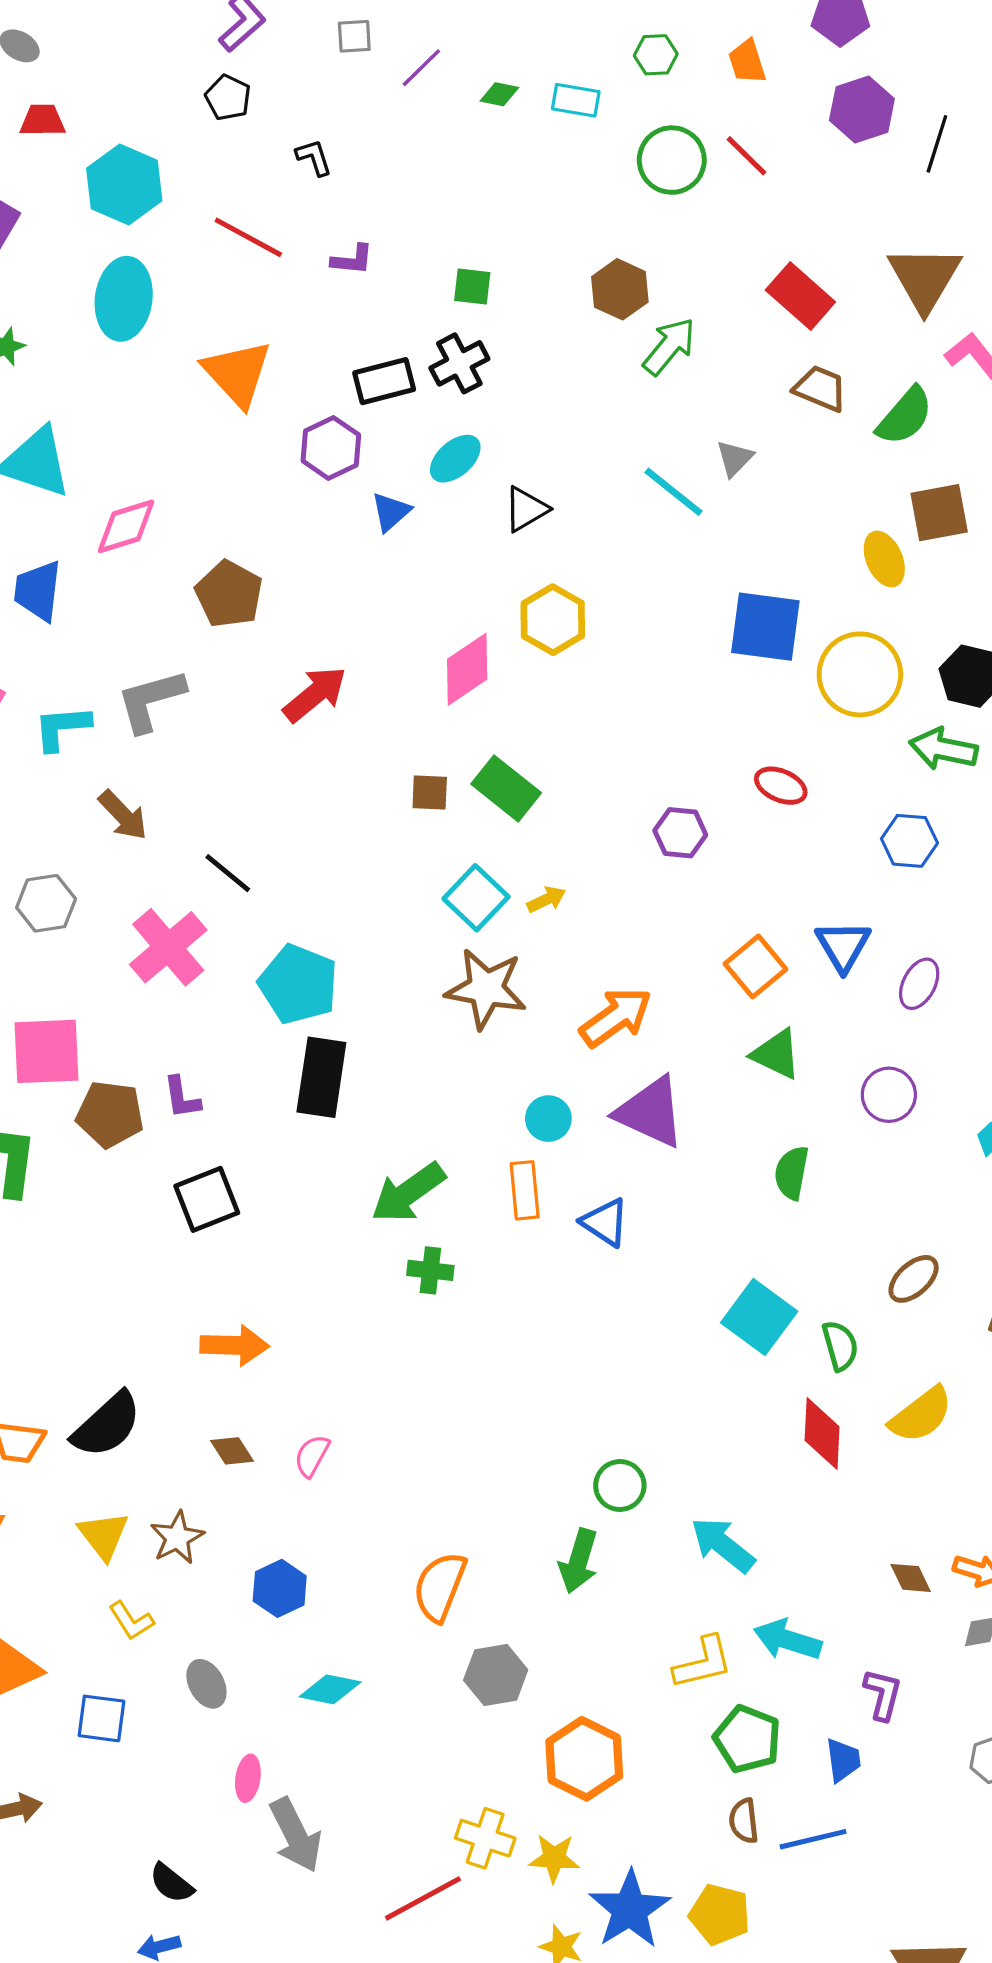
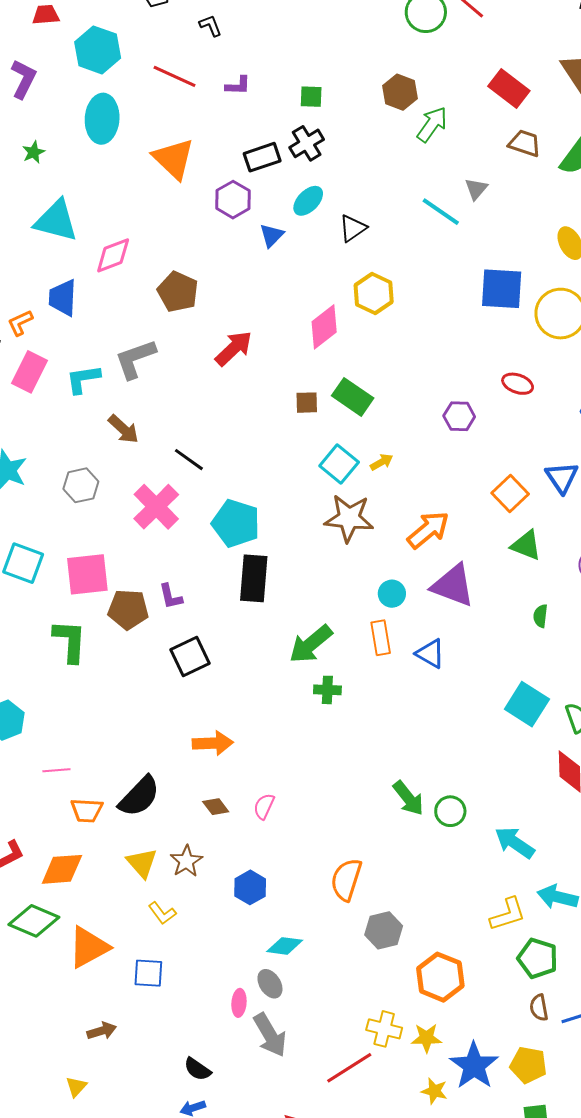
green semicircle: (792, 1173) -> (540, 616), size x0.7
green arrow: (579, 1561) -> (408, 798), moved, turned -51
gray ellipse: (206, 1684) -> (270, 984), moved

